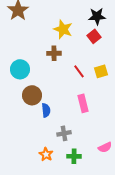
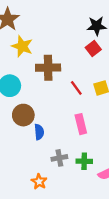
yellow star: (63, 29) -> (22, 46), moved
brown cross: (54, 53) -> (48, 68), size x1.5
green cross: (74, 156) -> (84, 161), moved

